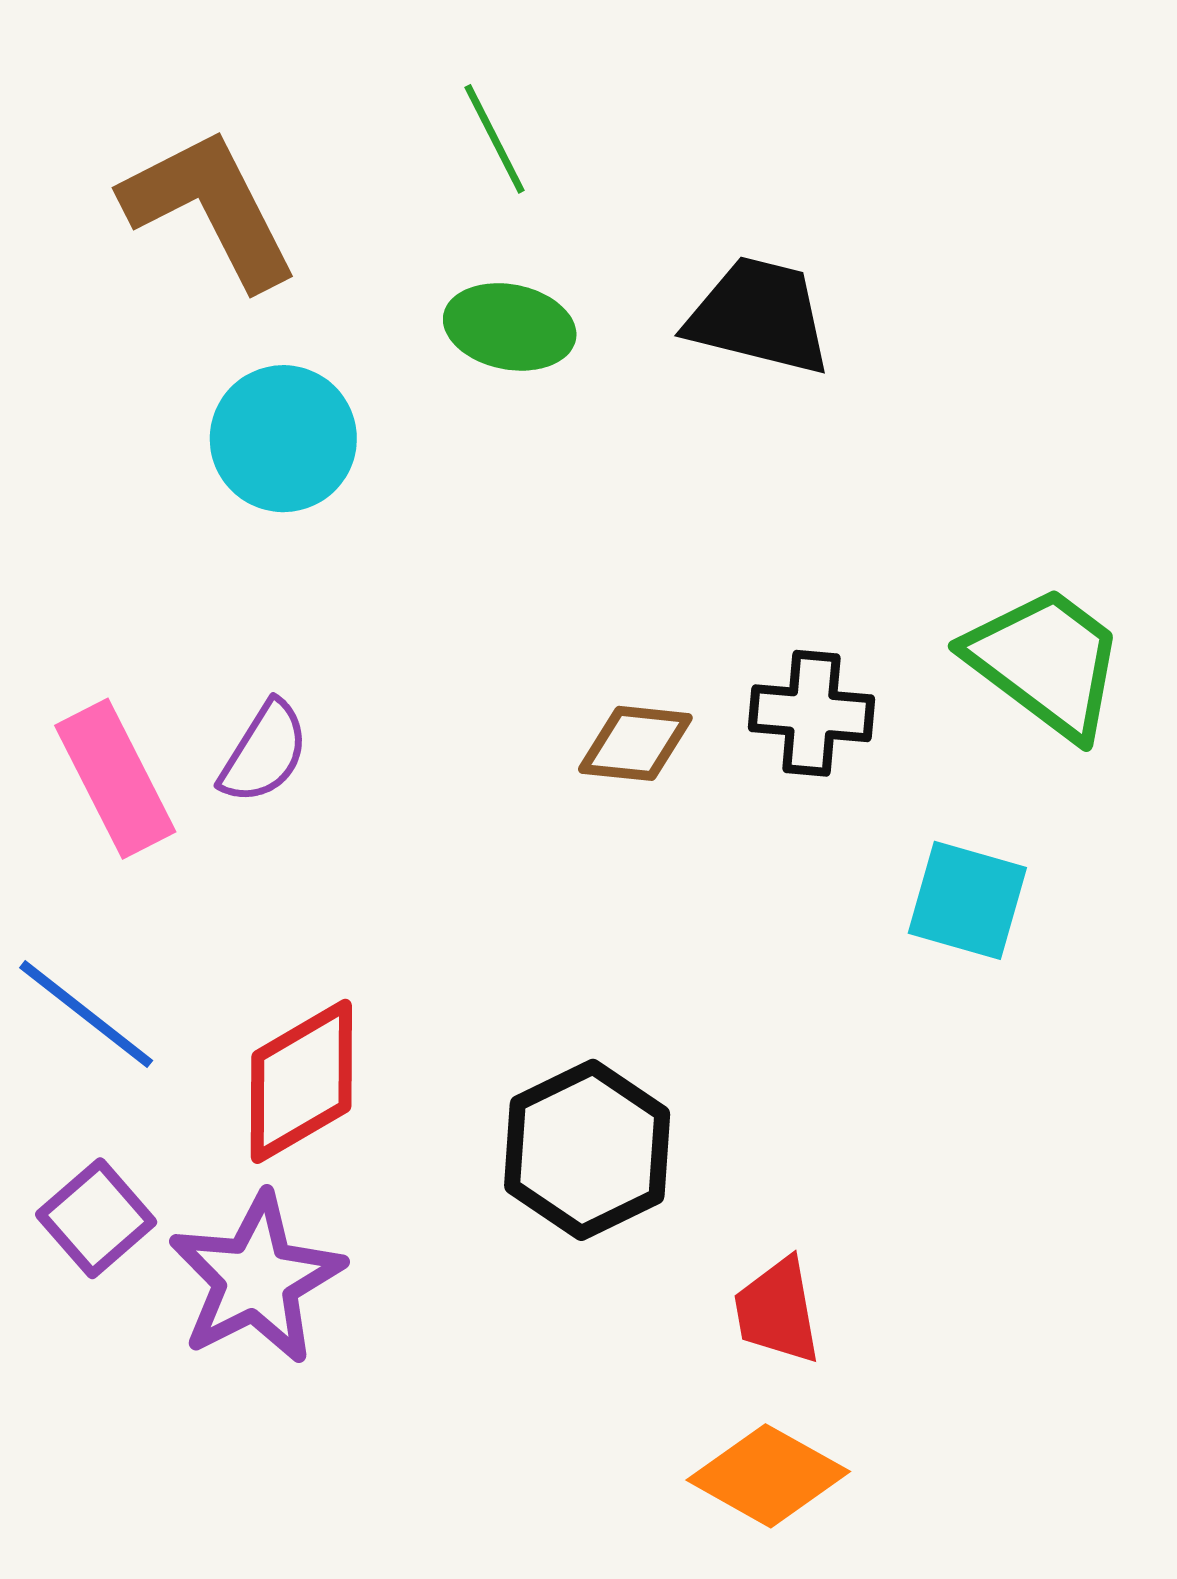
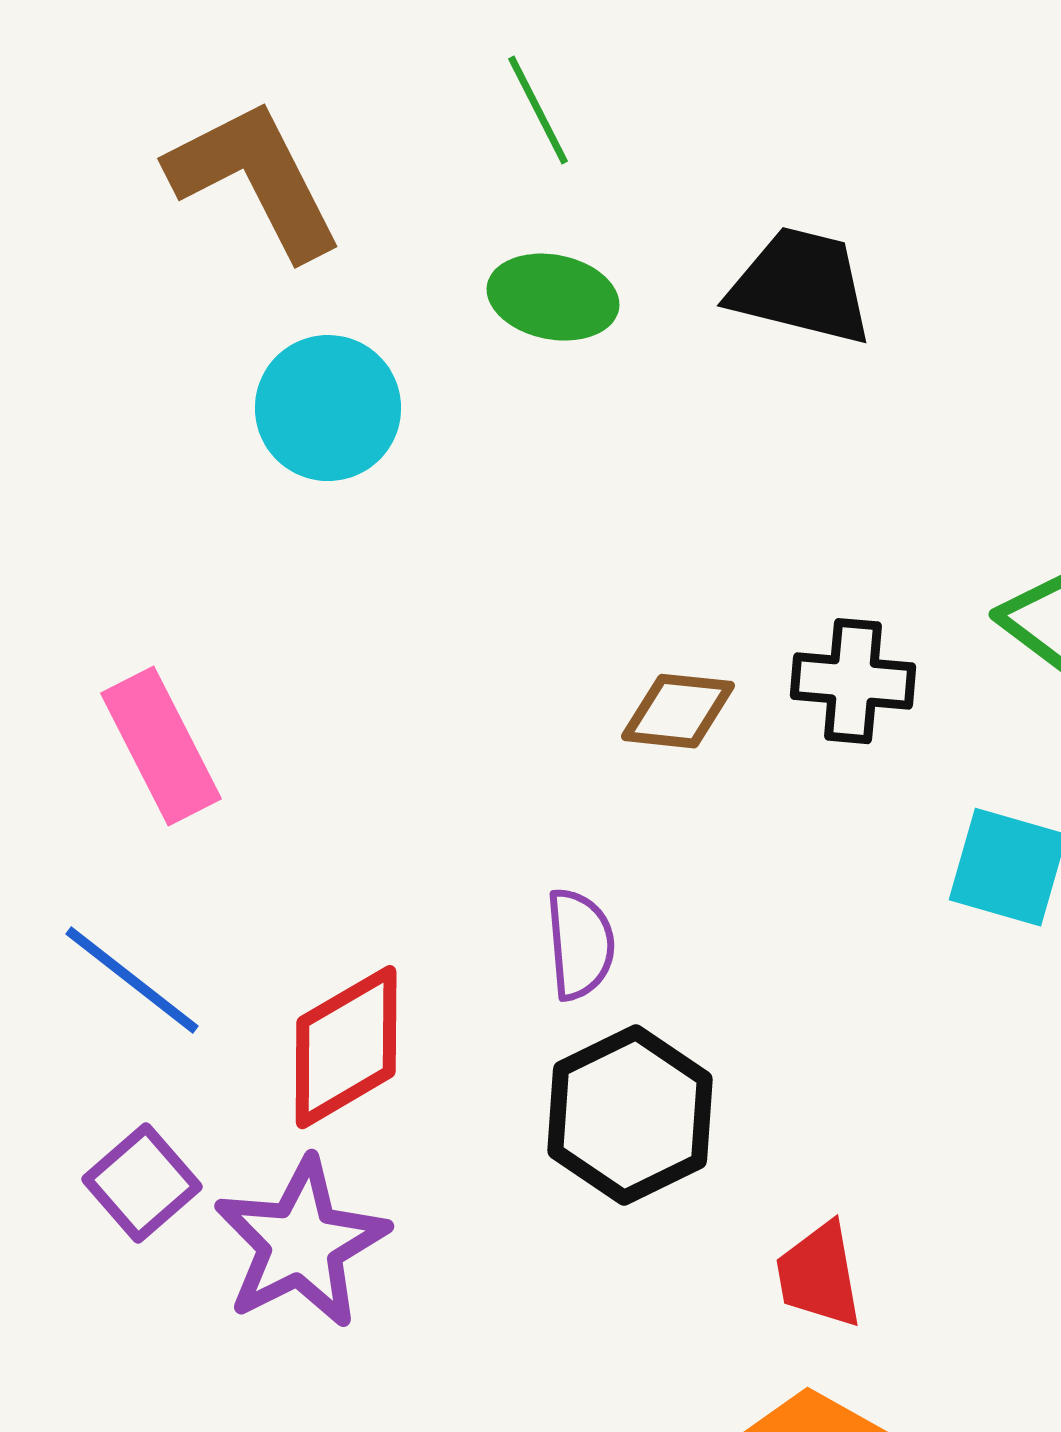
purple semicircle: (264, 752) -> (580, 944), moved, turned -37

